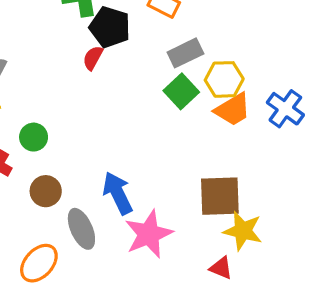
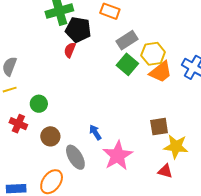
blue arrow: (118, 193) -> (95, 132), size x0.6
brown square: (220, 196) -> (159, 127), size x0.7

